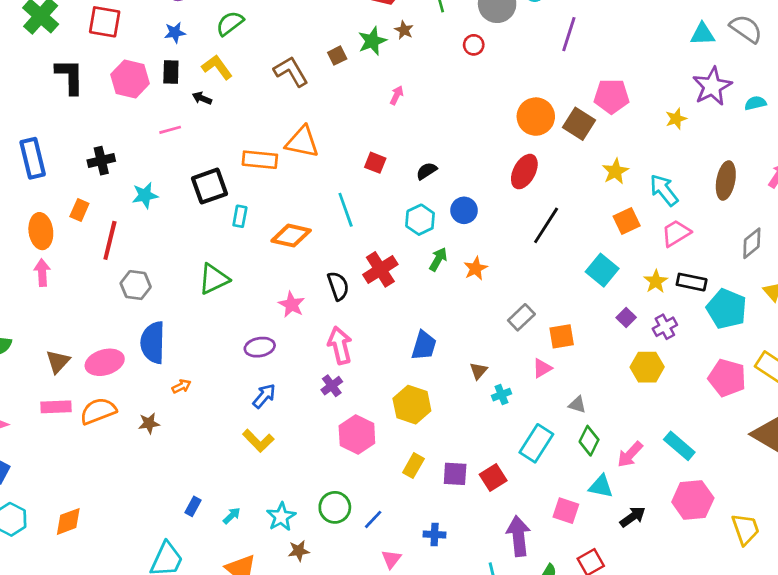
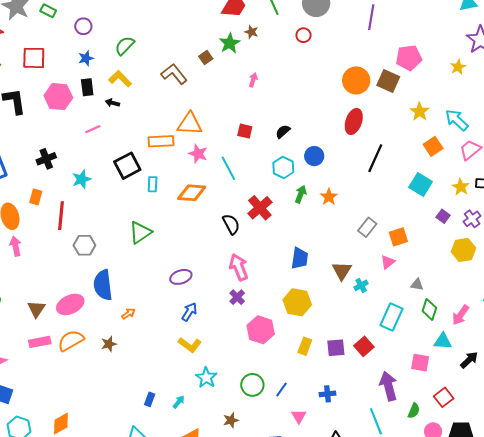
pink star: (292, 305) -> (198, 154), moved
brown triangle: (478, 371) -> (342, 271), size x1.5
cyan star: (281, 517) -> (206, 378), moved

